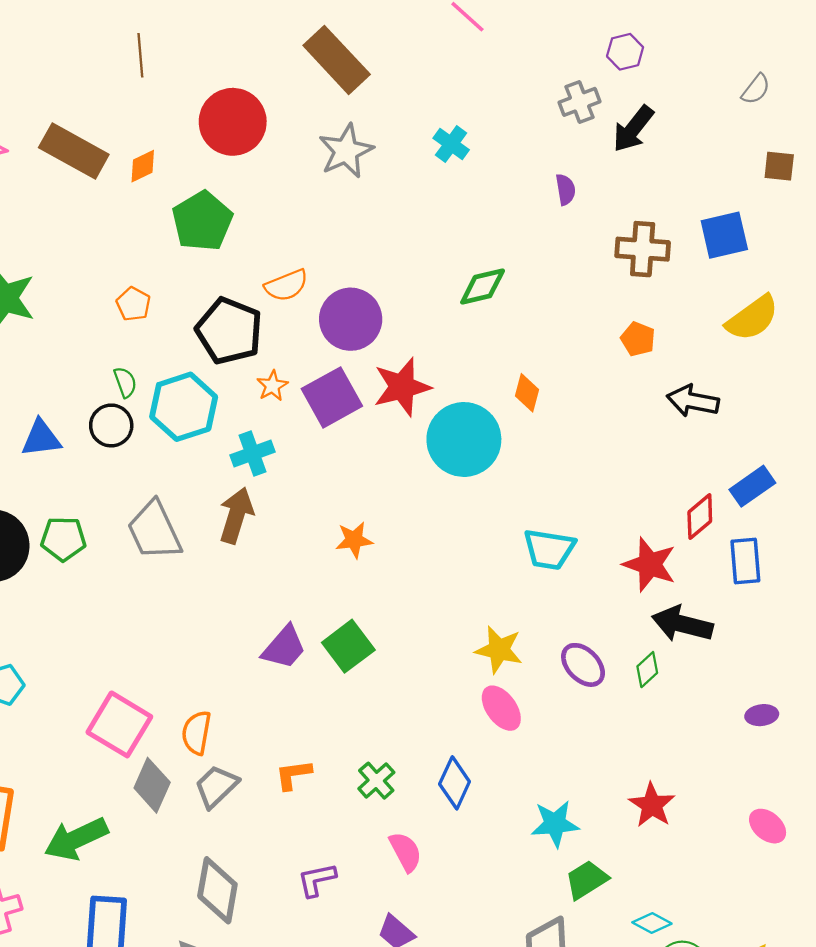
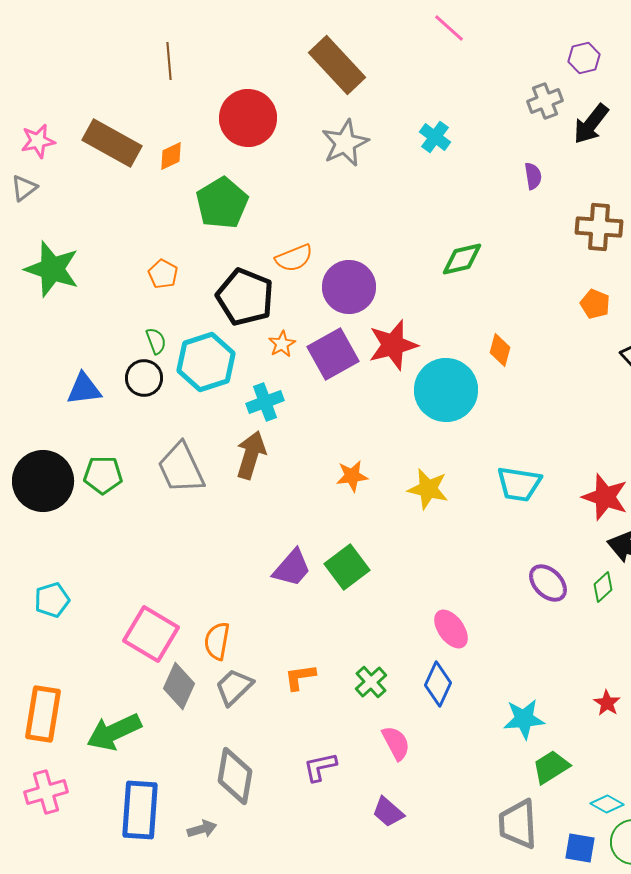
yellow star: (499, 650) -> (428, 489), moved
pink ellipse: (501, 708) -> (451, 629), moved
red star: (652, 805) -> (607, 703), size x0.7

